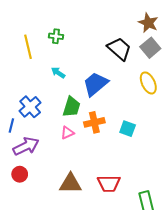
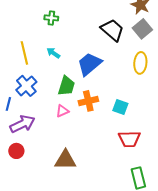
yellow line: (28, 47) -> (24, 53), moved
yellow ellipse: (148, 83) -> (140, 63), turned 30
red trapezoid: (109, 184) -> (129, 139), moved

